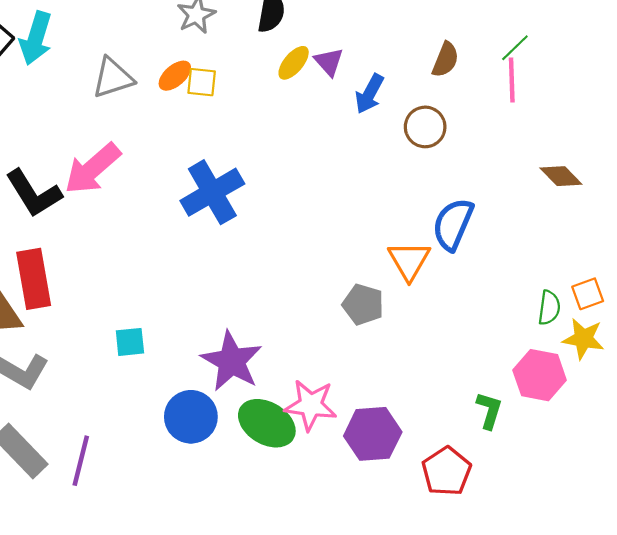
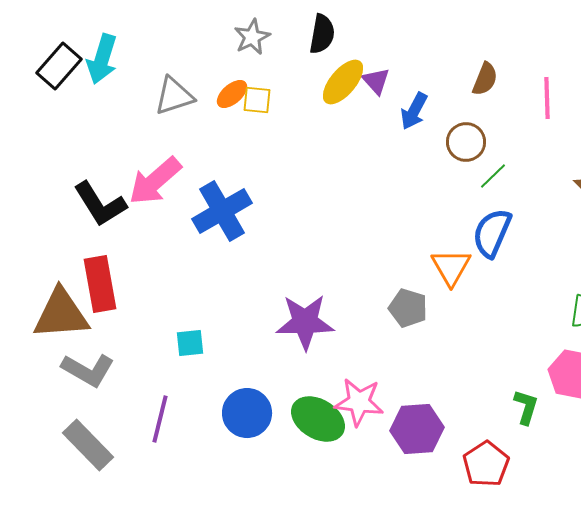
green line: (515, 48) -> (493, 176), moved
yellow ellipse: (294, 63) -> (343, 82), size x1.4
blue cross: (212, 192) -> (222, 211), moved
purple star: (232, 361) -> (305, 322), moved, turned -30
purple line: (81, 461) -> (160, 419), moved

